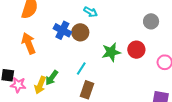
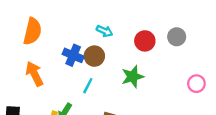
red circle: (136, 50) -> (145, 41), moved
cyan line: (81, 68) -> (88, 86), moved

